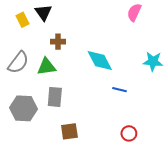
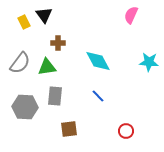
blue line: (120, 90) -> (98, 96), moved, turned 32

